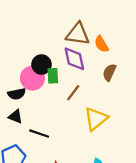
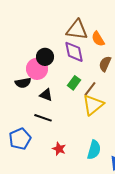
green rectangle: (53, 76) -> (74, 83), moved, turned 40
brown line: (73, 93) -> (90, 89), moved
black triangle: (15, 117) -> (46, 95), moved

